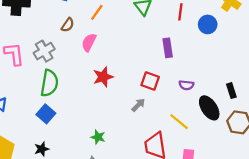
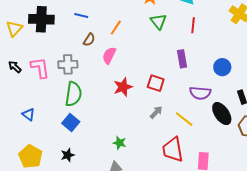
blue circle: (208, 24) -> (222, 67), moved
gray cross: (44, 51) -> (68, 64), turned 30
red square: (150, 81) -> (156, 83), moved
purple semicircle: (186, 85) -> (200, 93), size x1.5
yellow line: (179, 122) -> (184, 119), moved

